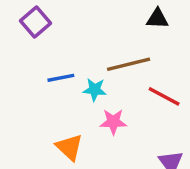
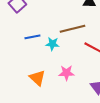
pink star: (113, 122) -> (66, 73), moved

